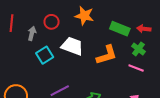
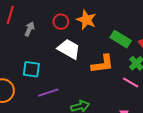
red circle: (52, 22) -> (61, 22), moved
cyan square: (45, 55) -> (31, 69), moved, turned 30

